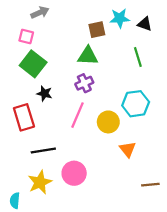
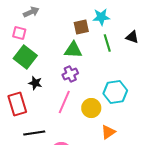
black triangle: (145, 24) -> (132, 37), moved
green line: (138, 57) -> (107, 43), moved
orange triangle: (128, 149) -> (108, 132), turned 35

